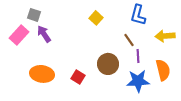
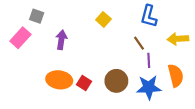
purple arrow: (44, 34) -> (61, 40), moved, turned 42
brown circle: (108, 64) -> (116, 81), moved
orange ellipse: (42, 74) -> (59, 80), moved

